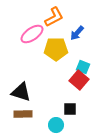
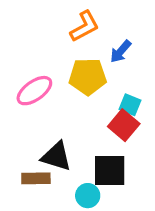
pink ellipse: (32, 34) -> (34, 91), moved
black triangle: (21, 92) -> (56, 156), moved
black square: (70, 109) -> (110, 171), size x1.6

